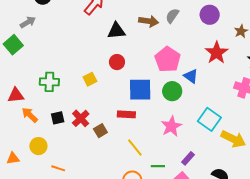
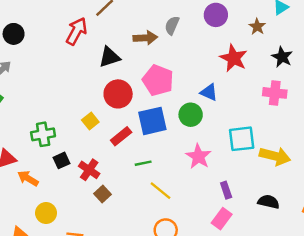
pink pentagon: (168, 59) -> (158, 80), moved
red circle: (117, 62) -> (118, 94), size x1.5
red rectangle: (126, 114) -> (121, 136), moved, turned -30
black square: (58, 118) -> (61, 160), moved
cyan square: (209, 119) -> (242, 139), turned -30
brown square: (100, 131) -> (102, 194), moved
purple rectangle: (188, 158) -> (226, 190), turned -48
green line: (158, 166) -> (143, 163), moved

